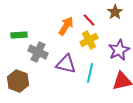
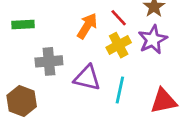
green rectangle: (19, 35) -> (23, 25), moved
purple star: (119, 50) -> (153, 40), moved
gray cross: (38, 52) -> (49, 61), turned -30

